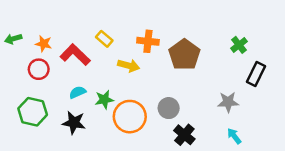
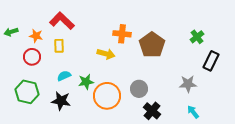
yellow rectangle: (104, 39) -> (59, 46), moved, turned 48
red L-shape: (75, 55) -> (62, 21), moved

